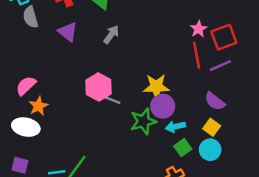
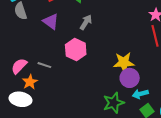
pink hexagon: (99, 87) -> (76, 50), moved
gray line: (112, 100) -> (44, 65), moved
green star: (143, 121) -> (114, 103), moved

